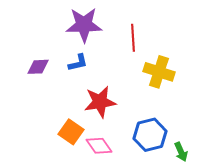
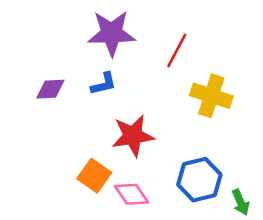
red line: (133, 38) -> (177, 51), turned 32

